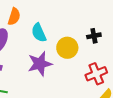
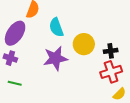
black cross: (94, 36) -> (111, 51), moved

